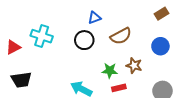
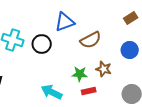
blue triangle: (94, 18) -> (65, 22), size x1.5
black circle: (84, 40) -> (42, 44), moved

